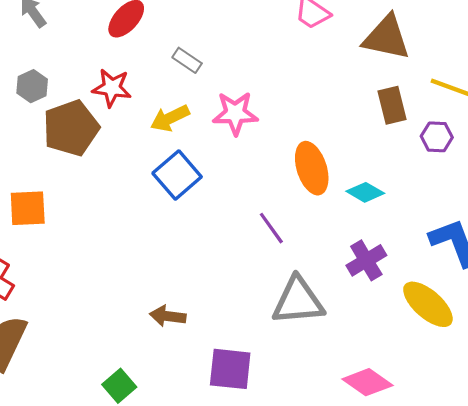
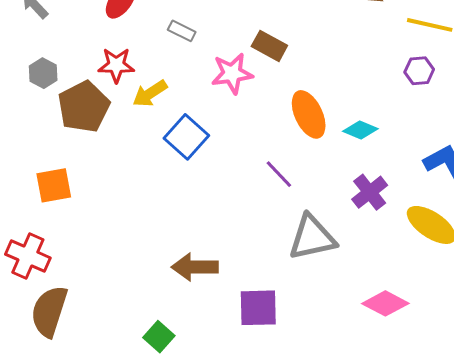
brown rectangle: (392, 105) -> (269, 46), moved, turned -40
yellow arrow: (170, 118) -> (150, 93), moved
brown arrow: (168, 316) -> (195, 267), size x1.4

